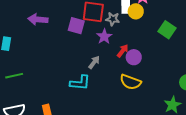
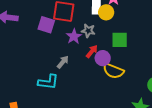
gray star: (113, 19) -> (88, 31), moved
green square: (167, 30) -> (120, 40), moved, turned -36
yellow semicircle: (130, 82) -> (113, 71), moved

